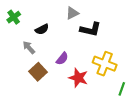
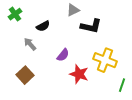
brown square: (38, 72) -> (25, 75), moved

